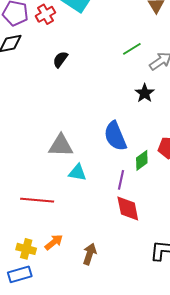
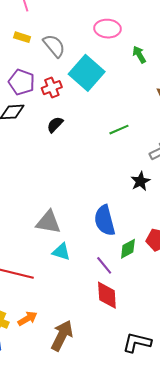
green line: (132, 49) -> (119, 130), moved
black semicircle: (60, 59) -> (55, 125), moved
purple line: (121, 180) -> (104, 265), turned -60
brown arrow: (90, 254) -> (62, 336), size x1.4

